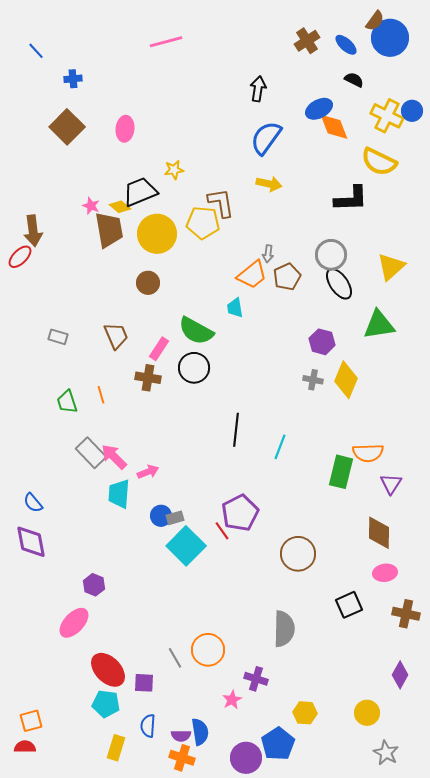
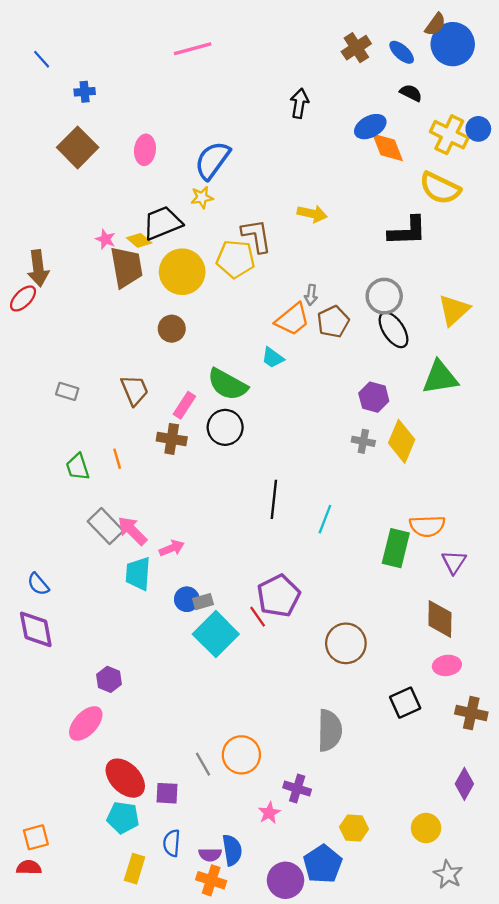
blue semicircle: (266, 138) -> (212, 160), moved
cyan trapezoid: (235, 308) -> (273, 358), turned -45

